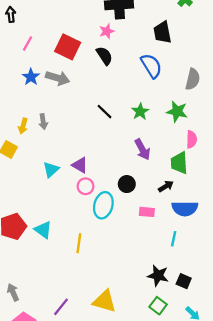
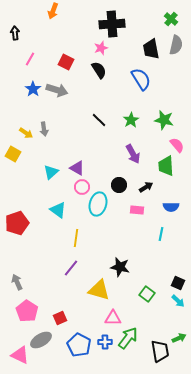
red square: (68, 47) -> (66, 62), size x0.7
gray semicircle: (193, 79) -> (176, 45), moved
yellow arrow: (23, 126) -> (26, 133), turned -72
pink semicircle: (192, 139) -> (177, 145), turned -42
black arrow: (166, 186) -> (146, 187), moved
blue semicircle: (185, 209) -> (171, 207), size x0.7
cyan triangle: (43, 230) -> (58, 210), moved
black star: (158, 276) -> (120, 267), moved
black square: (184, 281) -> (178, 283), moved
purple line: (61, 307) -> (71, 268), moved

